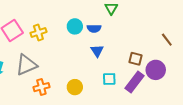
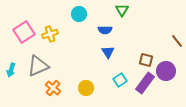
cyan circle: (75, 26) -> (79, 14), moved
cyan square: (109, 79) -> (120, 80), turned -32
orange cross: (41, 87) -> (53, 88), turned -35

